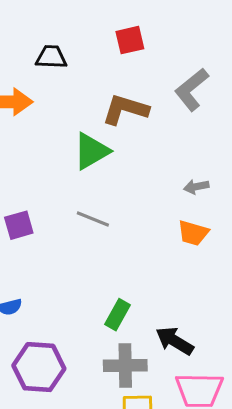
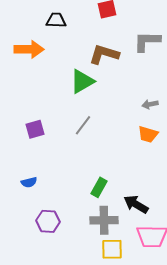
gray L-shape: (192, 89) -> (147, 41), turned 40
gray line: (93, 219) -> (83, 125), turned -75
purple hexagon: (39, 367) -> (48, 221), size x0.7

